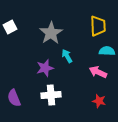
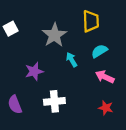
yellow trapezoid: (98, 26) -> (91, 21), moved
cyan semicircle: (107, 51) -> (99, 51), moved, turned -35
purple star: (45, 68) -> (34, 71), moved

